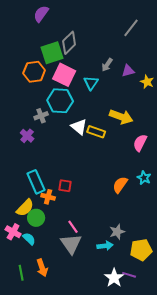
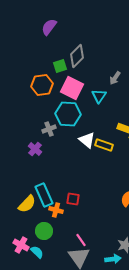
green square: (52, 53) -> (60, 66), size x0.6
yellow semicircle: (25, 208) -> (27, 204), moved

